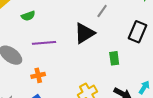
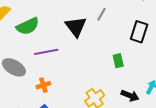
green semicircle: (28, 16) -> (28, 26), size x1.6
black triangle: (84, 33) -> (76, 27), moved, turned -30

